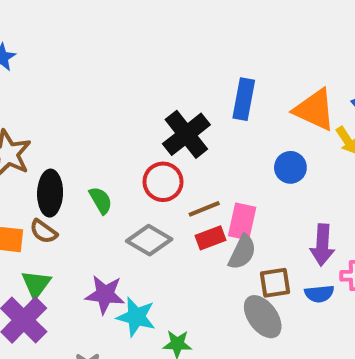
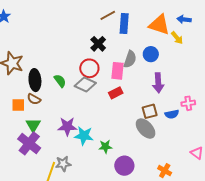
black cross: (186, 134) -> (98, 44), size x0.7
brown line: (204, 209) -> (108, 15), moved
pink rectangle: (242, 221) -> (118, 71), moved
gray diamond: (149, 240) -> (85, 85), moved
purple arrow: (322, 245) -> (158, 83), moved
gray semicircle: (242, 252) -> (130, 59), moved

